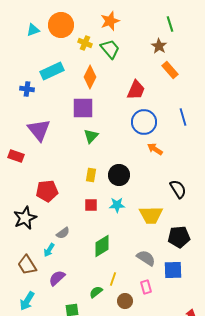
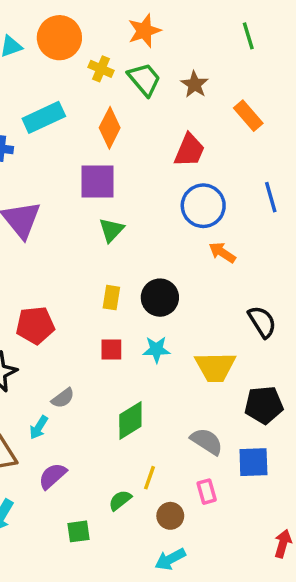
brown star: (159, 46) -> (195, 84), moved

